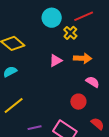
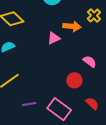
yellow cross: (70, 33) -> (94, 16), moved
orange arrow: (83, 58) -> (72, 26), moved

